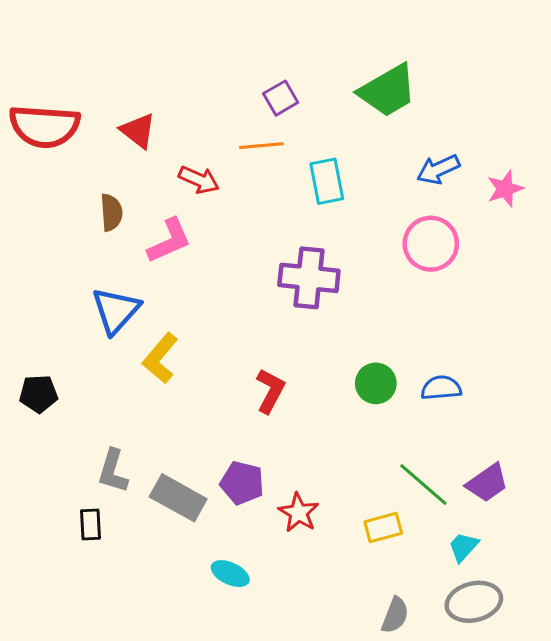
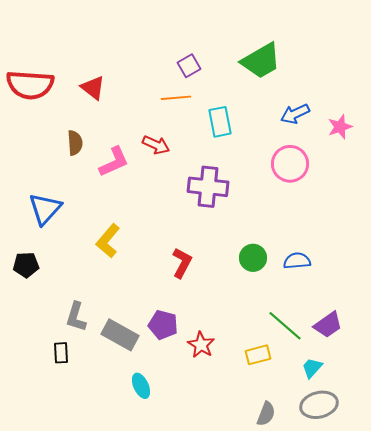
red arrow: (199, 180) -> (156, 145), moved
blue triangle: (116, 311) -> (45, 209), moved
cyan ellipse: (230, 574) -> (141, 386), moved, turned 40

